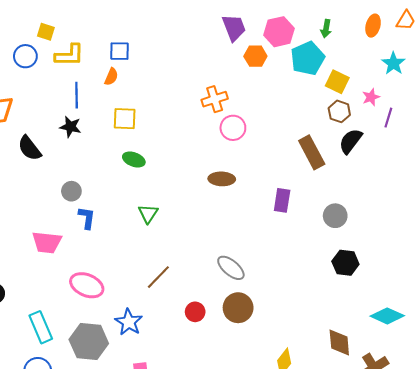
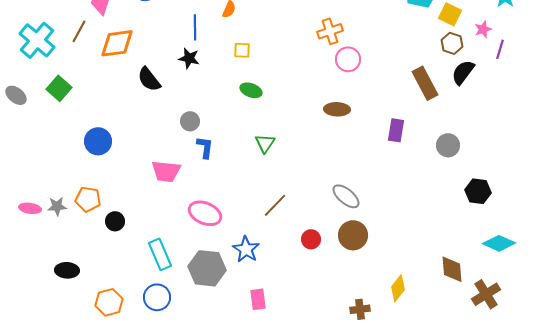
yellow square: (125, 119) -> (242, 50), size x0.7
black hexagon: (345, 263) -> (478, 191), moved

